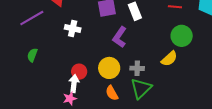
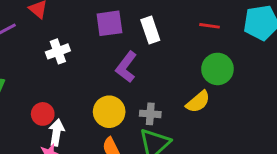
white cross: (73, 29) -> (58, 51), turned -35
red circle: (79, 72) -> (43, 114), moved

